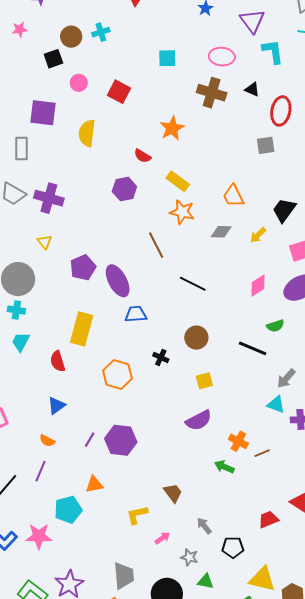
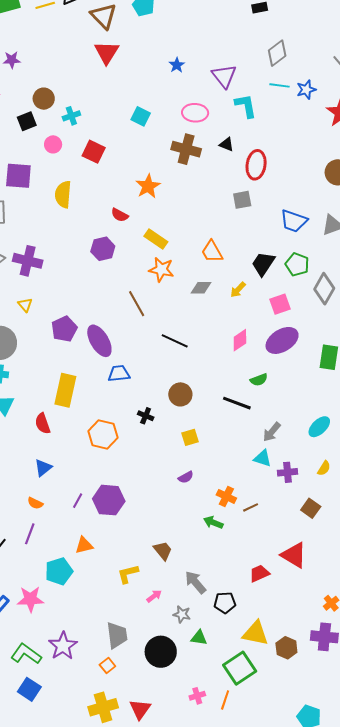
cyan cross: (101, 32) -> (71, 116), moved
cyan square: (167, 58) -> (141, 116), turned 30
purple semicircle: (199, 420) -> (186, 477), size x0.6
gray arrow: (204, 526) -> (195, 582), size x1.4

